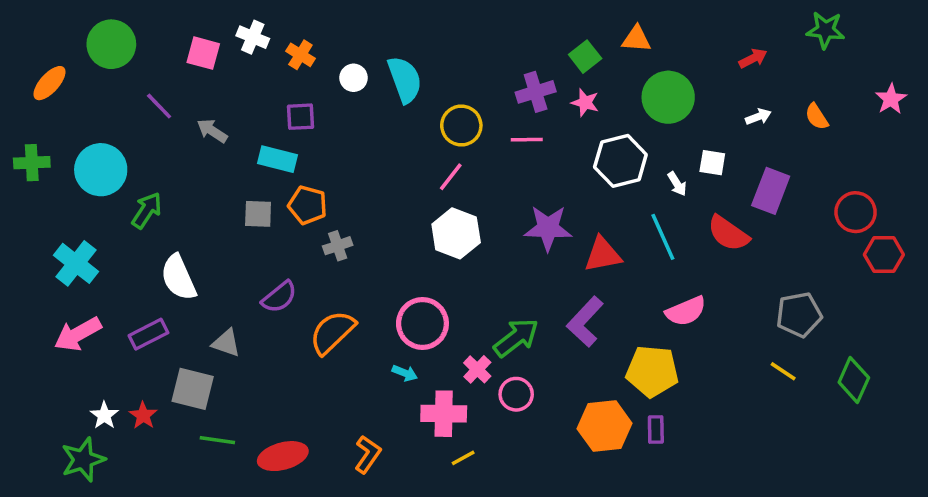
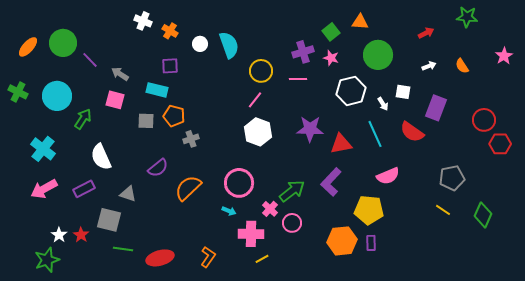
green circle: (111, 44) -> (63, 43), moved
pink square: (203, 53) -> (115, 100), moved
green cross: (32, 163) -> (18, 92), turned 30

